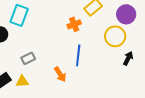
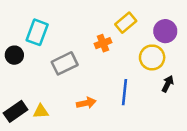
blue line: (78, 55) -> (125, 92), moved
gray rectangle: (28, 58) -> (65, 63), moved, size x1.5
orange arrow: (60, 74) -> (86, 103), turned -70

